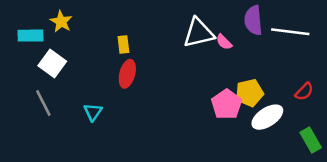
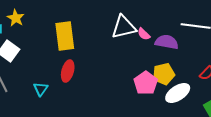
purple semicircle: (253, 20) -> (167, 42), moved, turned 105
yellow rectangle: (123, 44) -> (65, 36), size x2.0
red ellipse: (127, 74) -> (68, 71), moved

